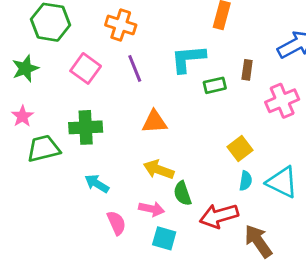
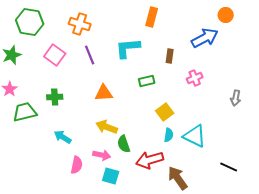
green rectangle: (215, 85) -> (147, 81), moved
pink cross: (282, 101) -> (195, 78), size x0.7
green cross: (86, 127) -> (55, 97), size x0.7
pink semicircle: (116, 223) -> (77, 165), turned 36

